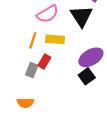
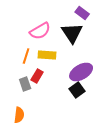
gray rectangle: (32, 70) -> (25, 84), turned -40
orange semicircle: (25, 103) -> (19, 115), turned -84

